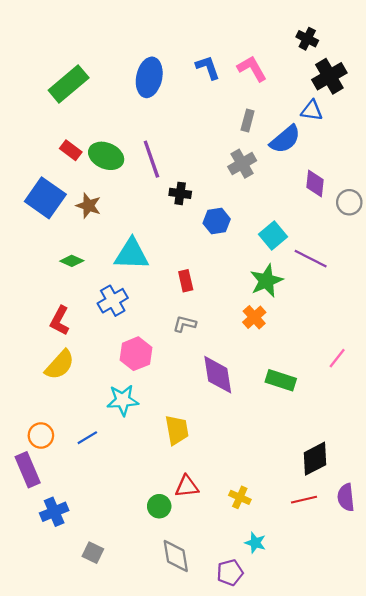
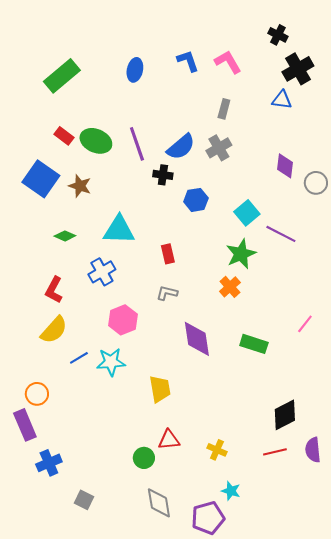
blue ellipse: (149, 77) -> (135, 70), size x0.7
blue semicircle: (285, 139) -> (181, 147), moved
blue line: (87, 438) -> (79, 358), moved
purple pentagon: (230, 573) -> (208, 518), size x1.4

